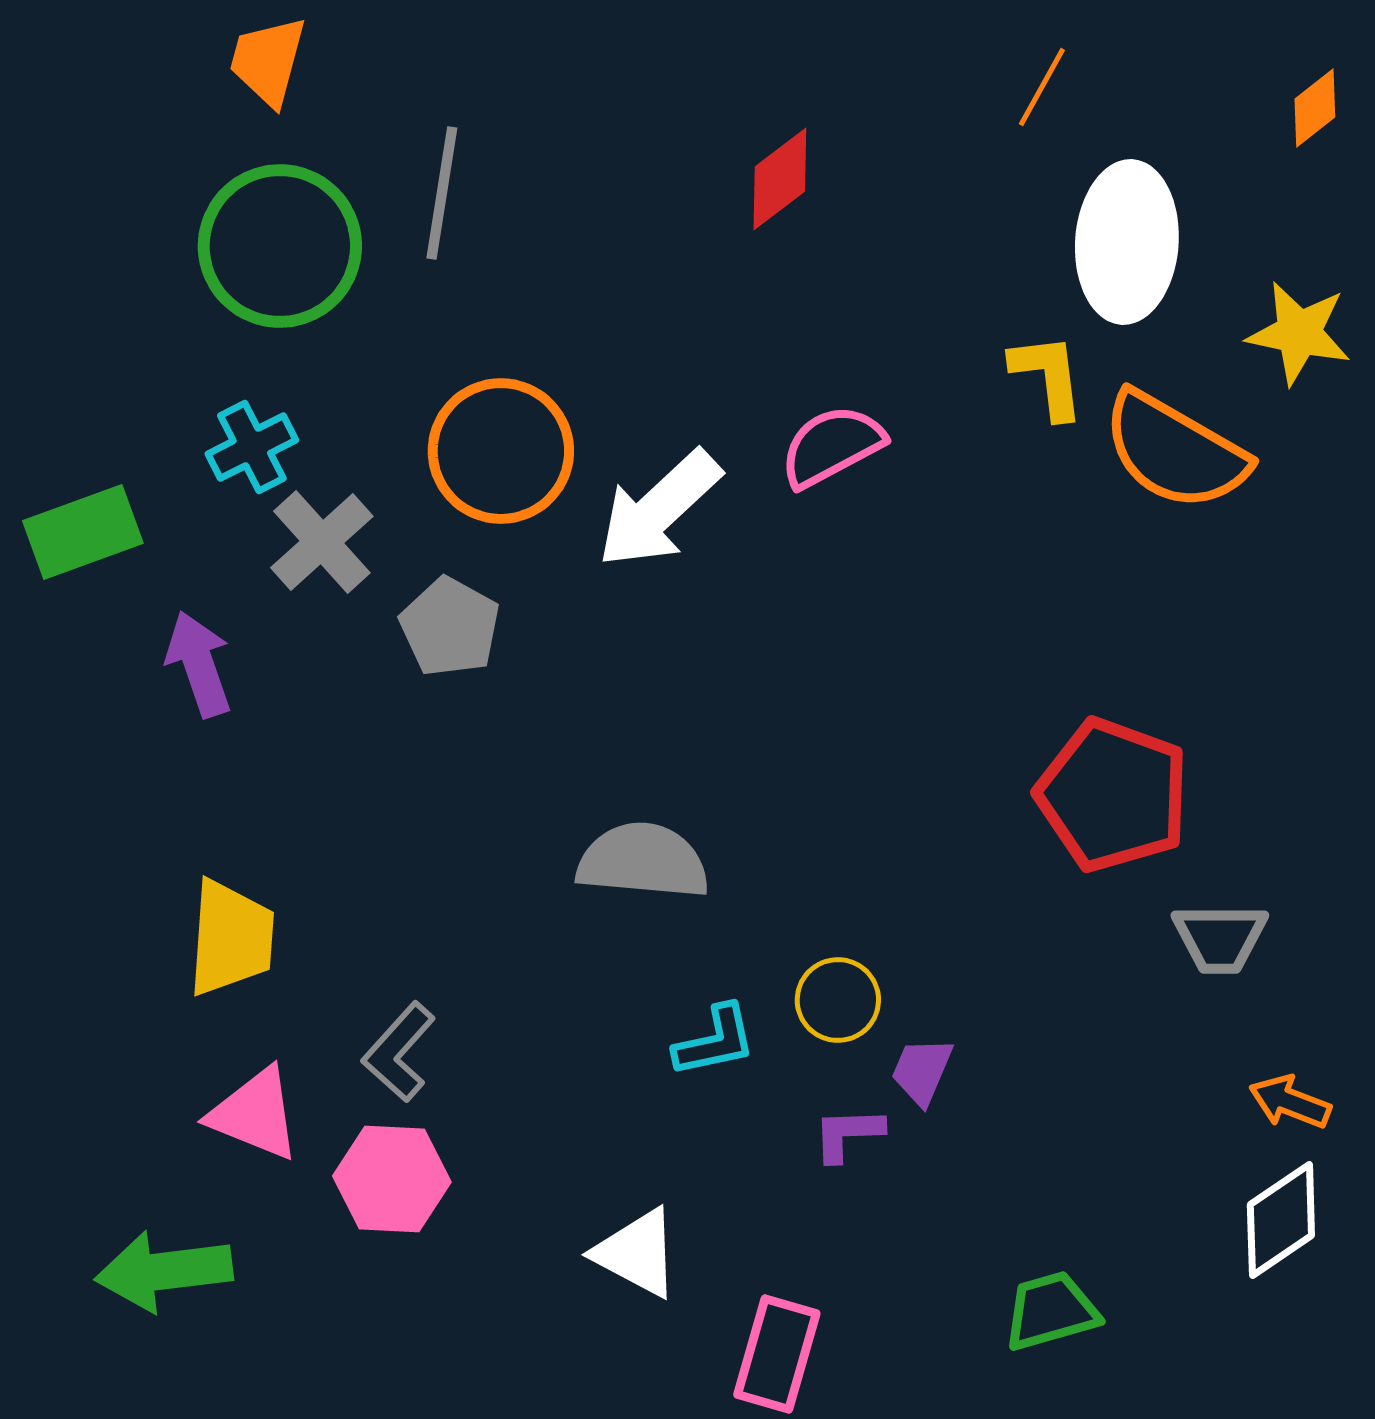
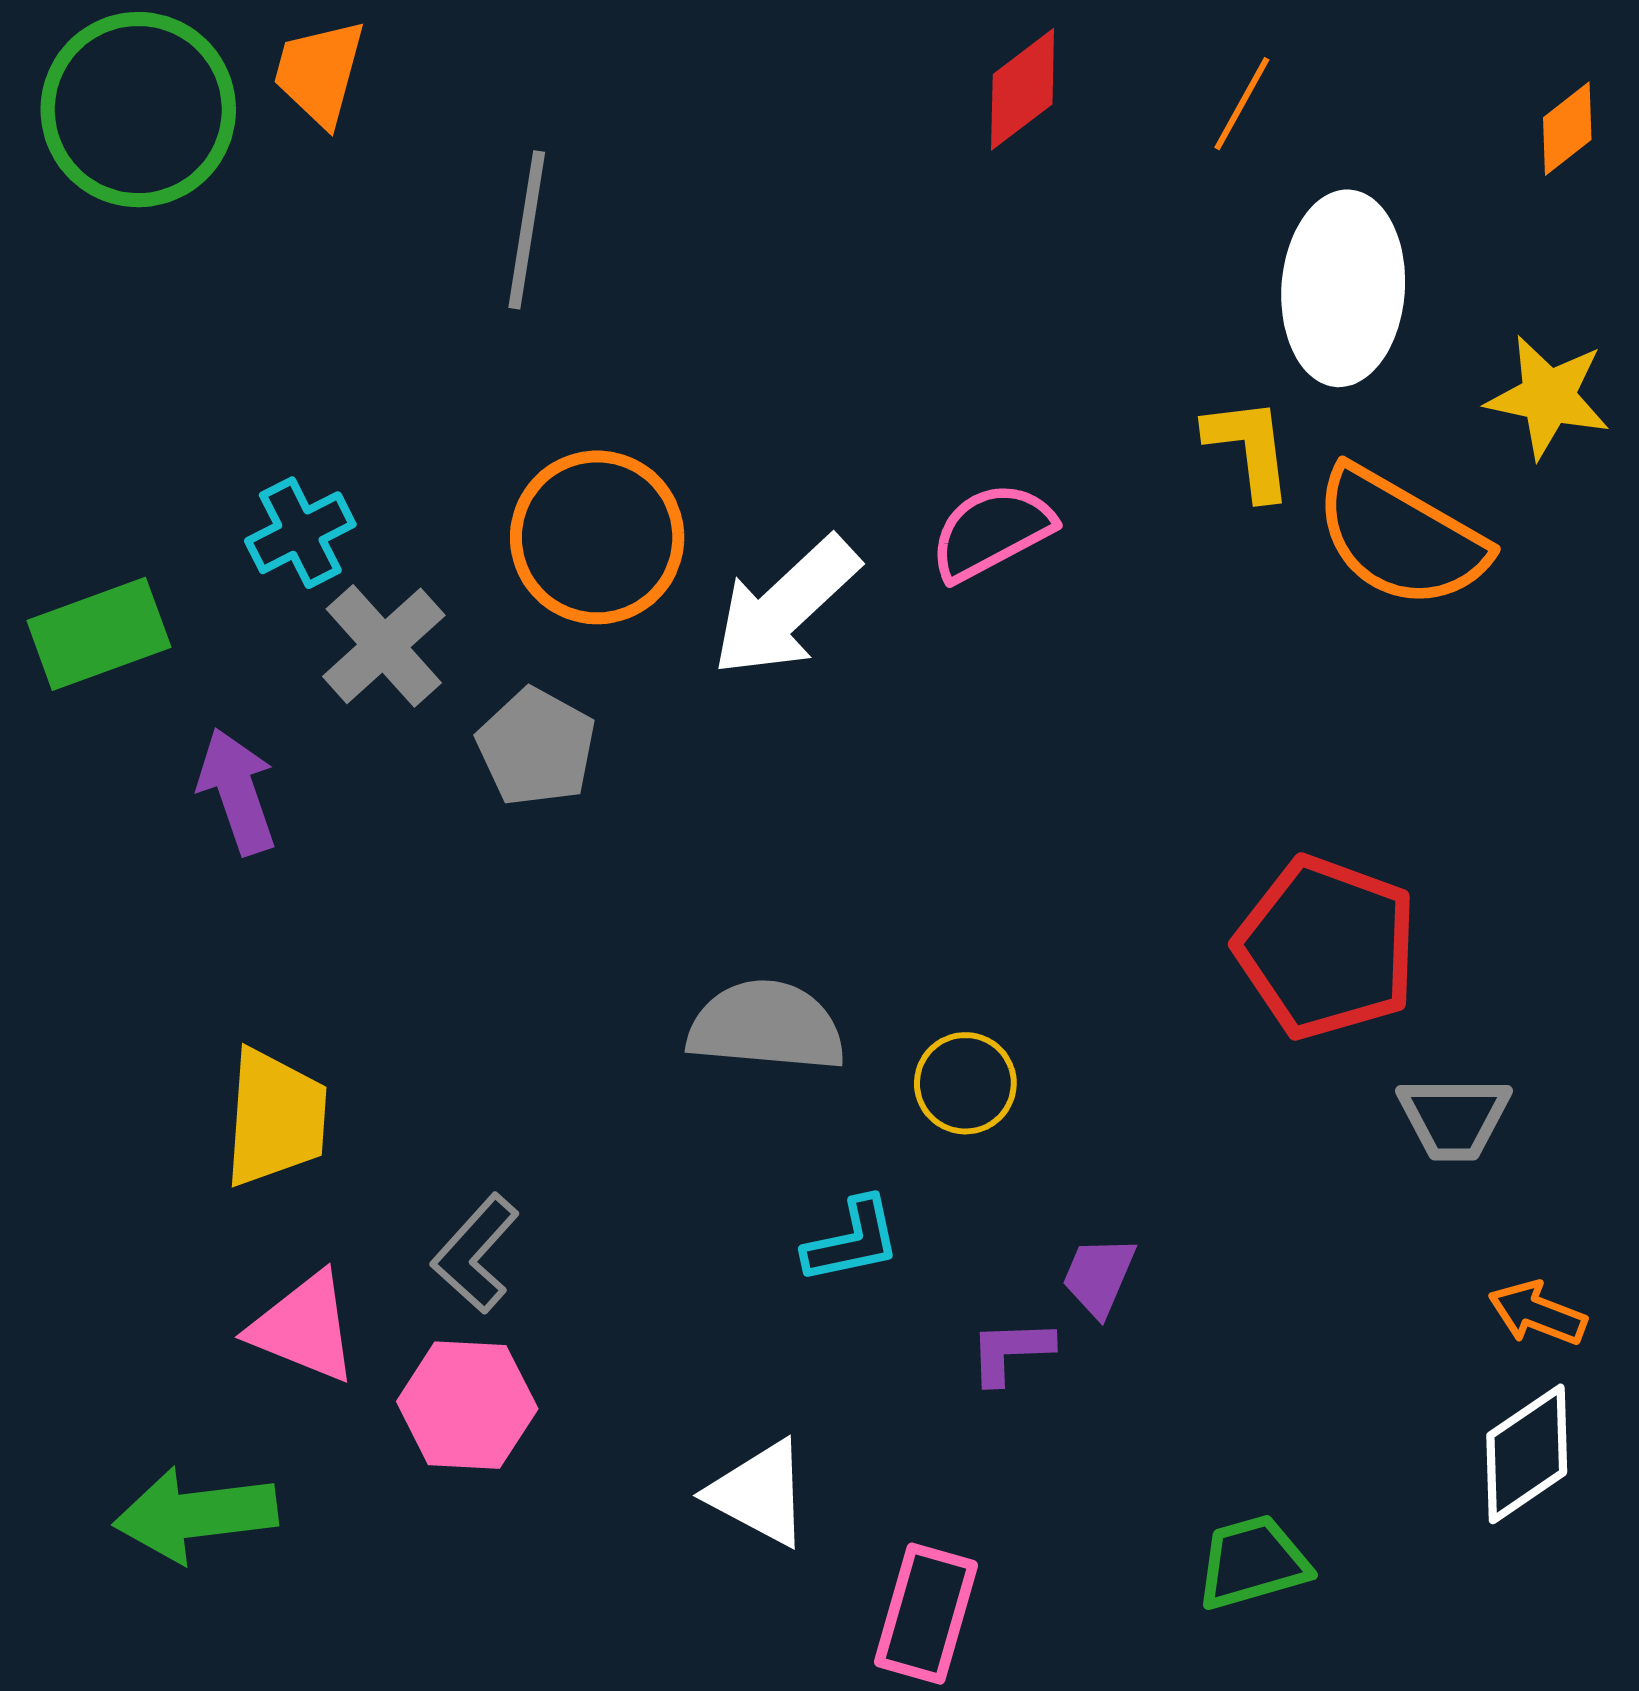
red diamond: (780, 179) -> (1023, 89), moved
green circle: (280, 246) -> (138, 110), moved
yellow circle: (838, 1000) -> (965, 1083), moved

